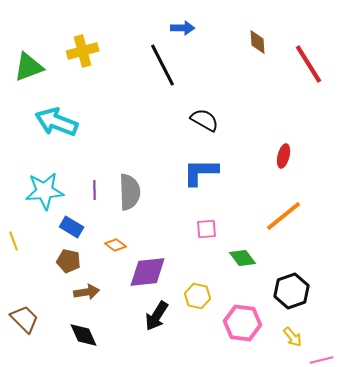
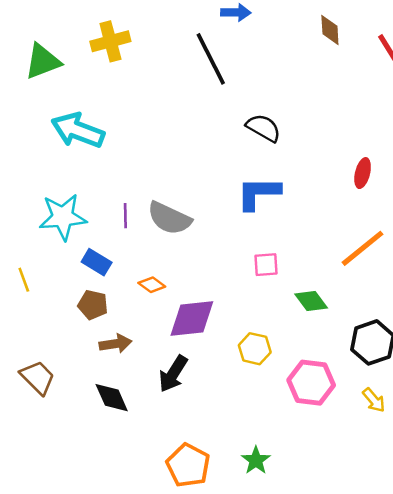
gray semicircle: (130, 192) -> (169, 218), turned 117
black arrow: (157, 316) -> (173, 374), moved

